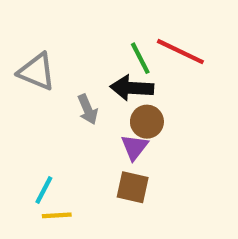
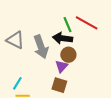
gray triangle: (37, 72) -> (15, 40), moved
gray arrow: (88, 109) -> (41, 47), size x1.6

